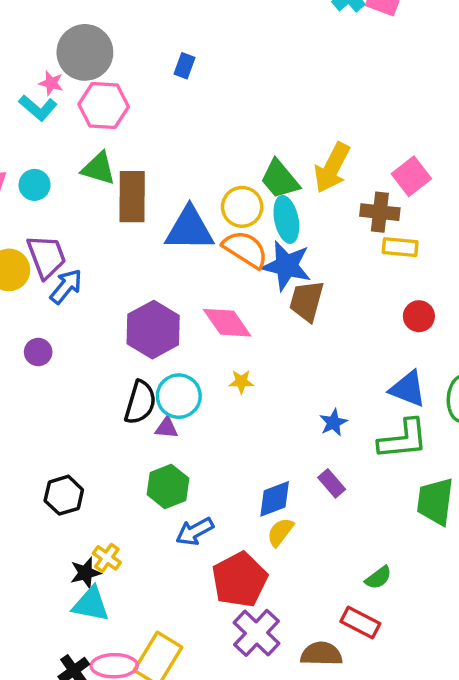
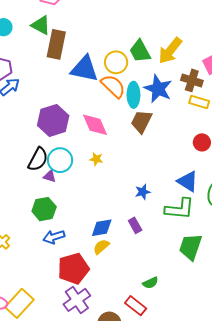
cyan ellipse: (286, 219) -> (133, 95), moved
blue star: (286, 266) -> (158, 89), moved

